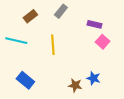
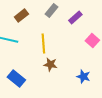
purple rectangle: (94, 24) -> (75, 17), moved, turned -56
brown star: (75, 85) -> (50, 64), moved

